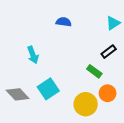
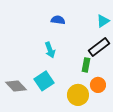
black rectangle: (109, 52) -> (99, 47), size x1.5
cyan arrow: (33, 55) -> (50, 50), moved
green rectangle: (94, 71) -> (86, 65), turned 64

